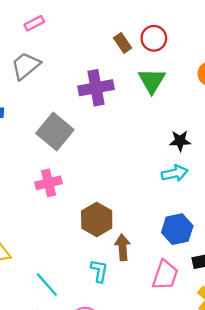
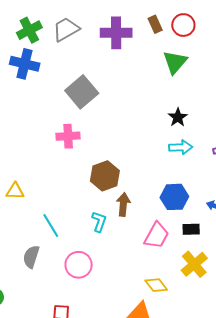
purple cross: (96, 88) -> (116, 33), moved
black star: (180, 141) -> (178, 117), moved, turned 30

